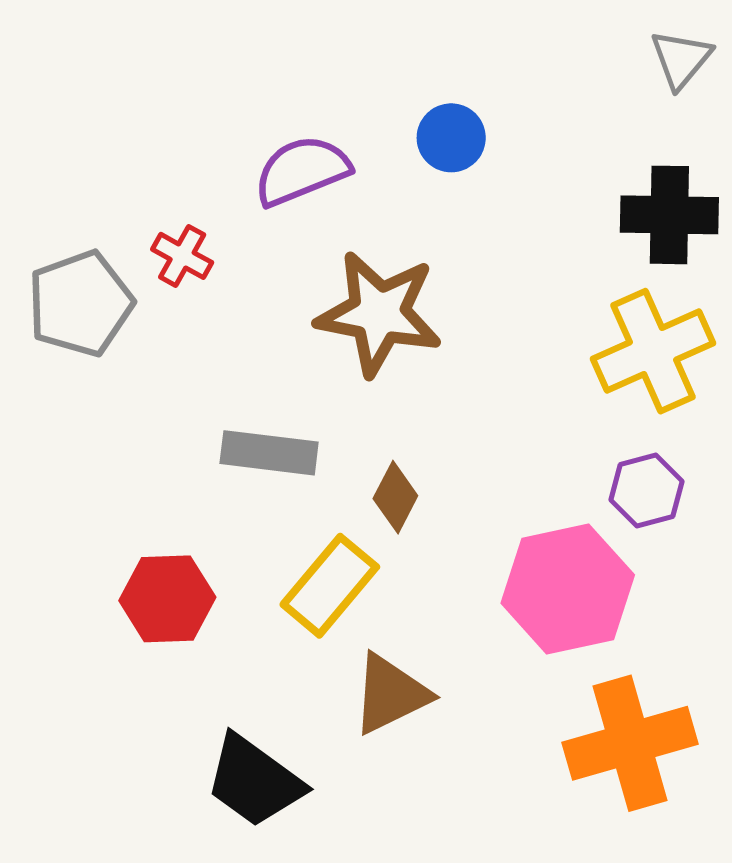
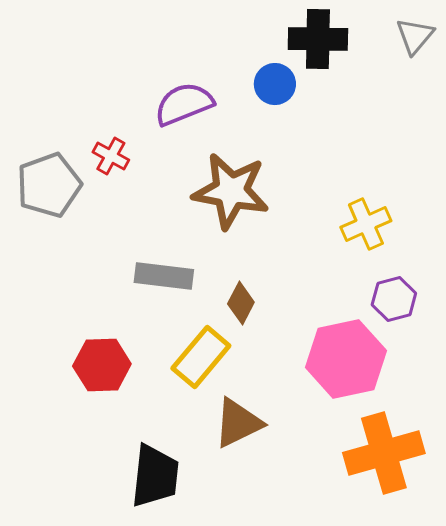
black cross: (669, 215) -> (318, 39), moved
yellow cross: (653, 351) -> (366, 224), moved, size x0.7
black trapezoid: (254, 781) -> (155, 476), turned -120

